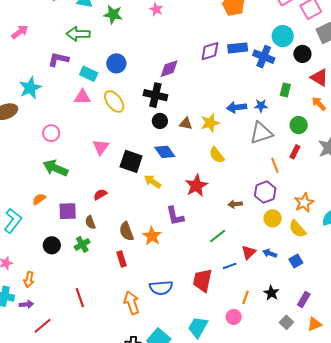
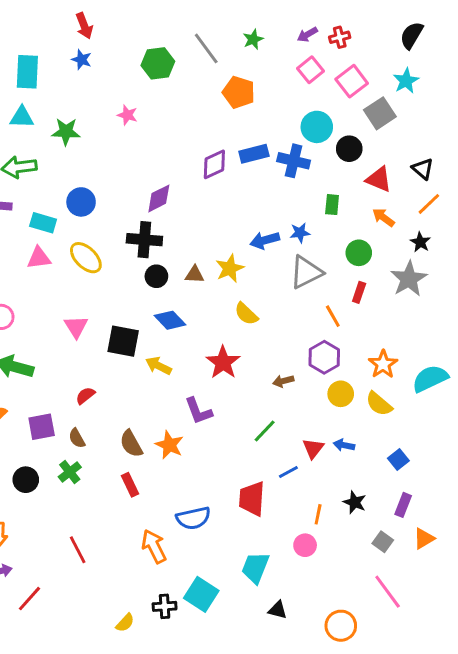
blue square: (296, 261) -> (398, 459), moved

